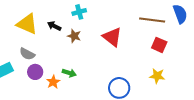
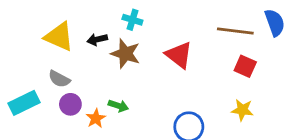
cyan cross: (79, 12) -> (132, 20), turned 32
black arrow: (54, 26) -> (97, 39), turned -40
brown star: (74, 36) -> (125, 54), size x1.5

